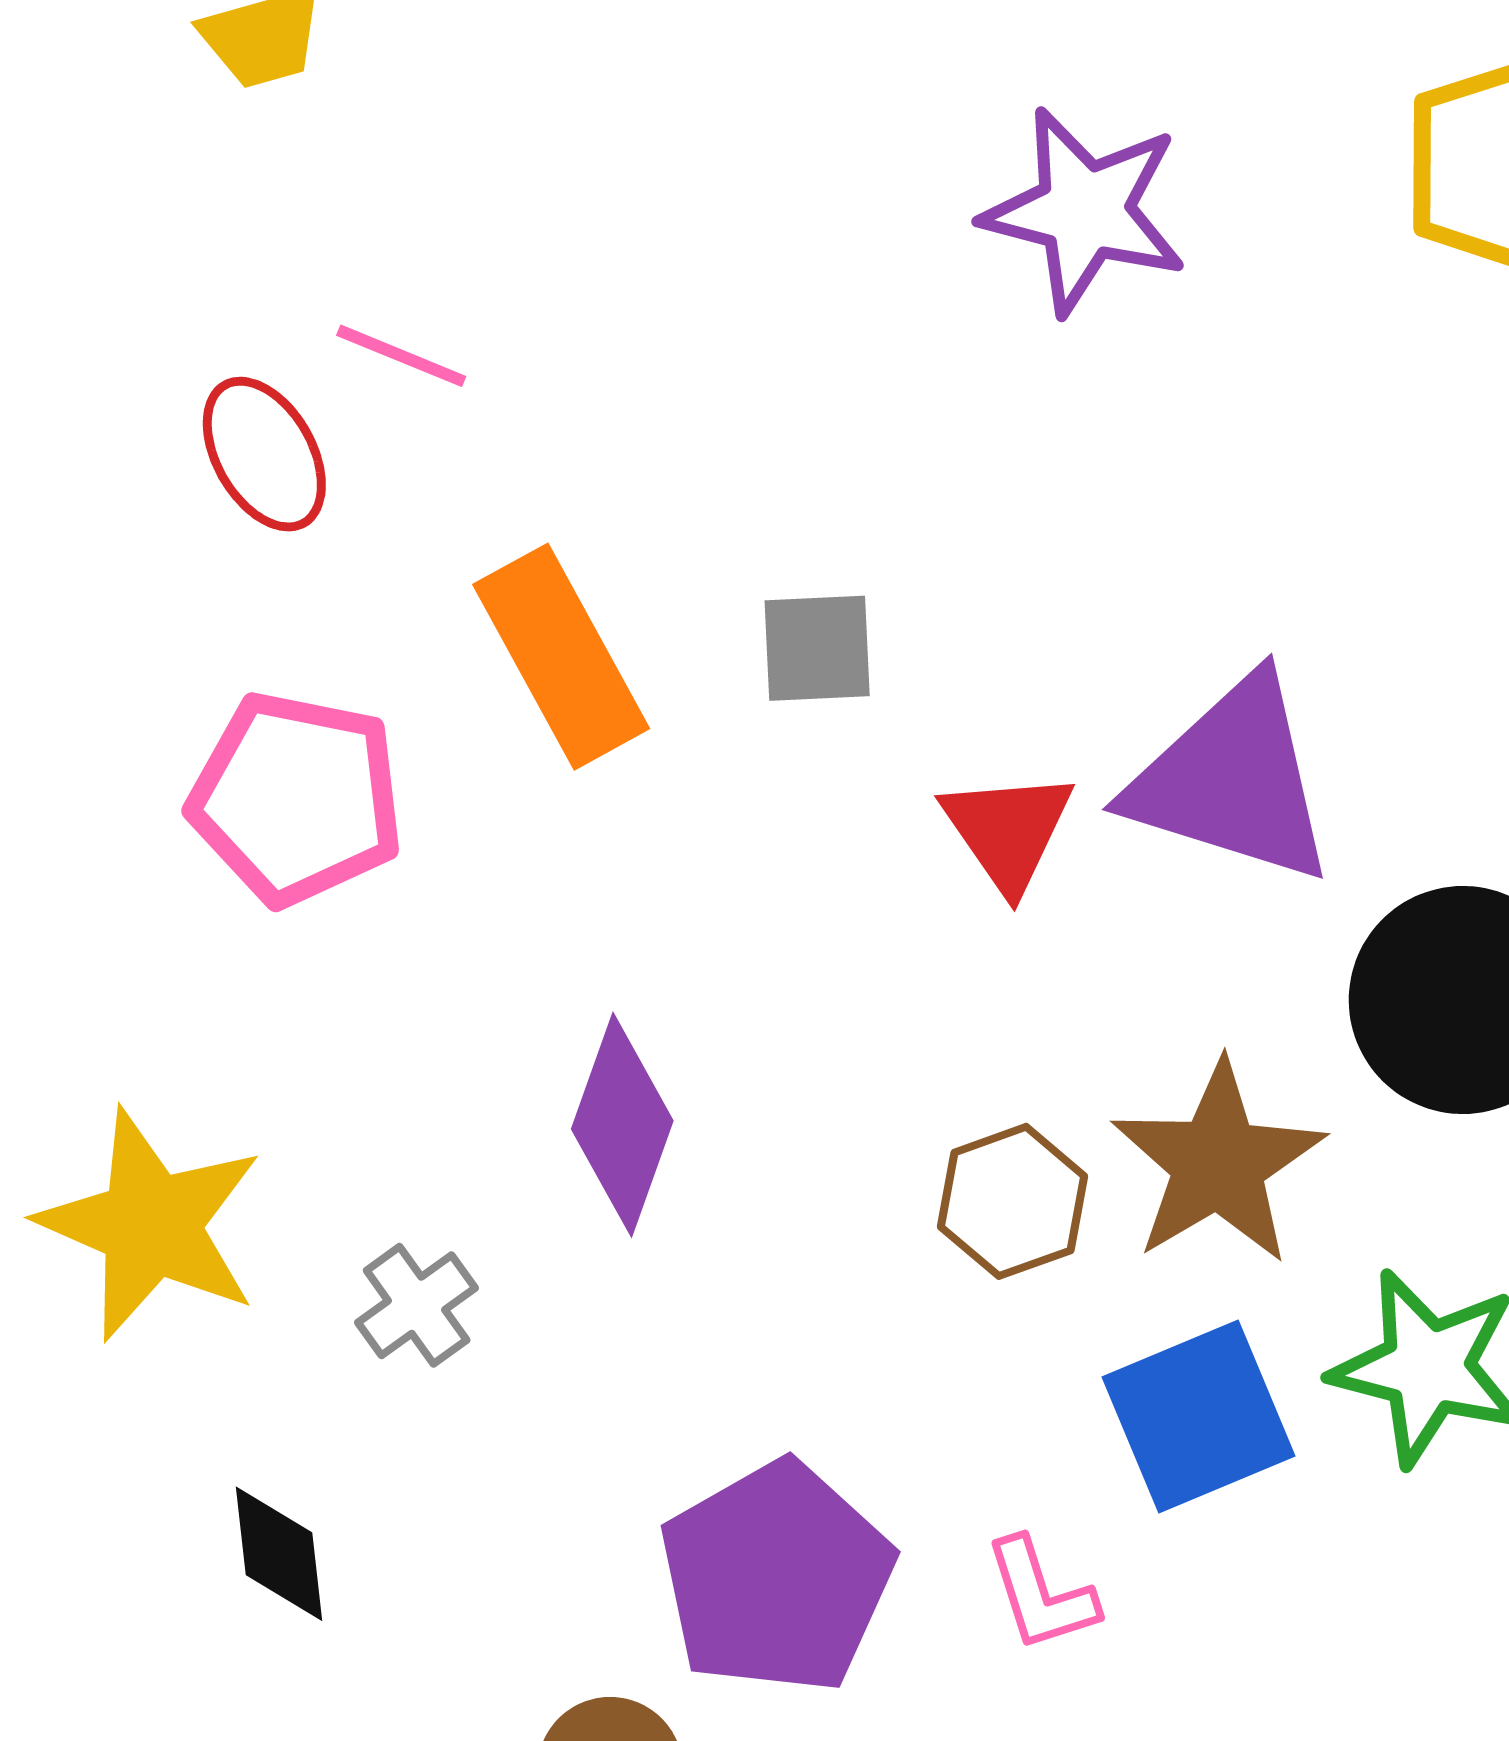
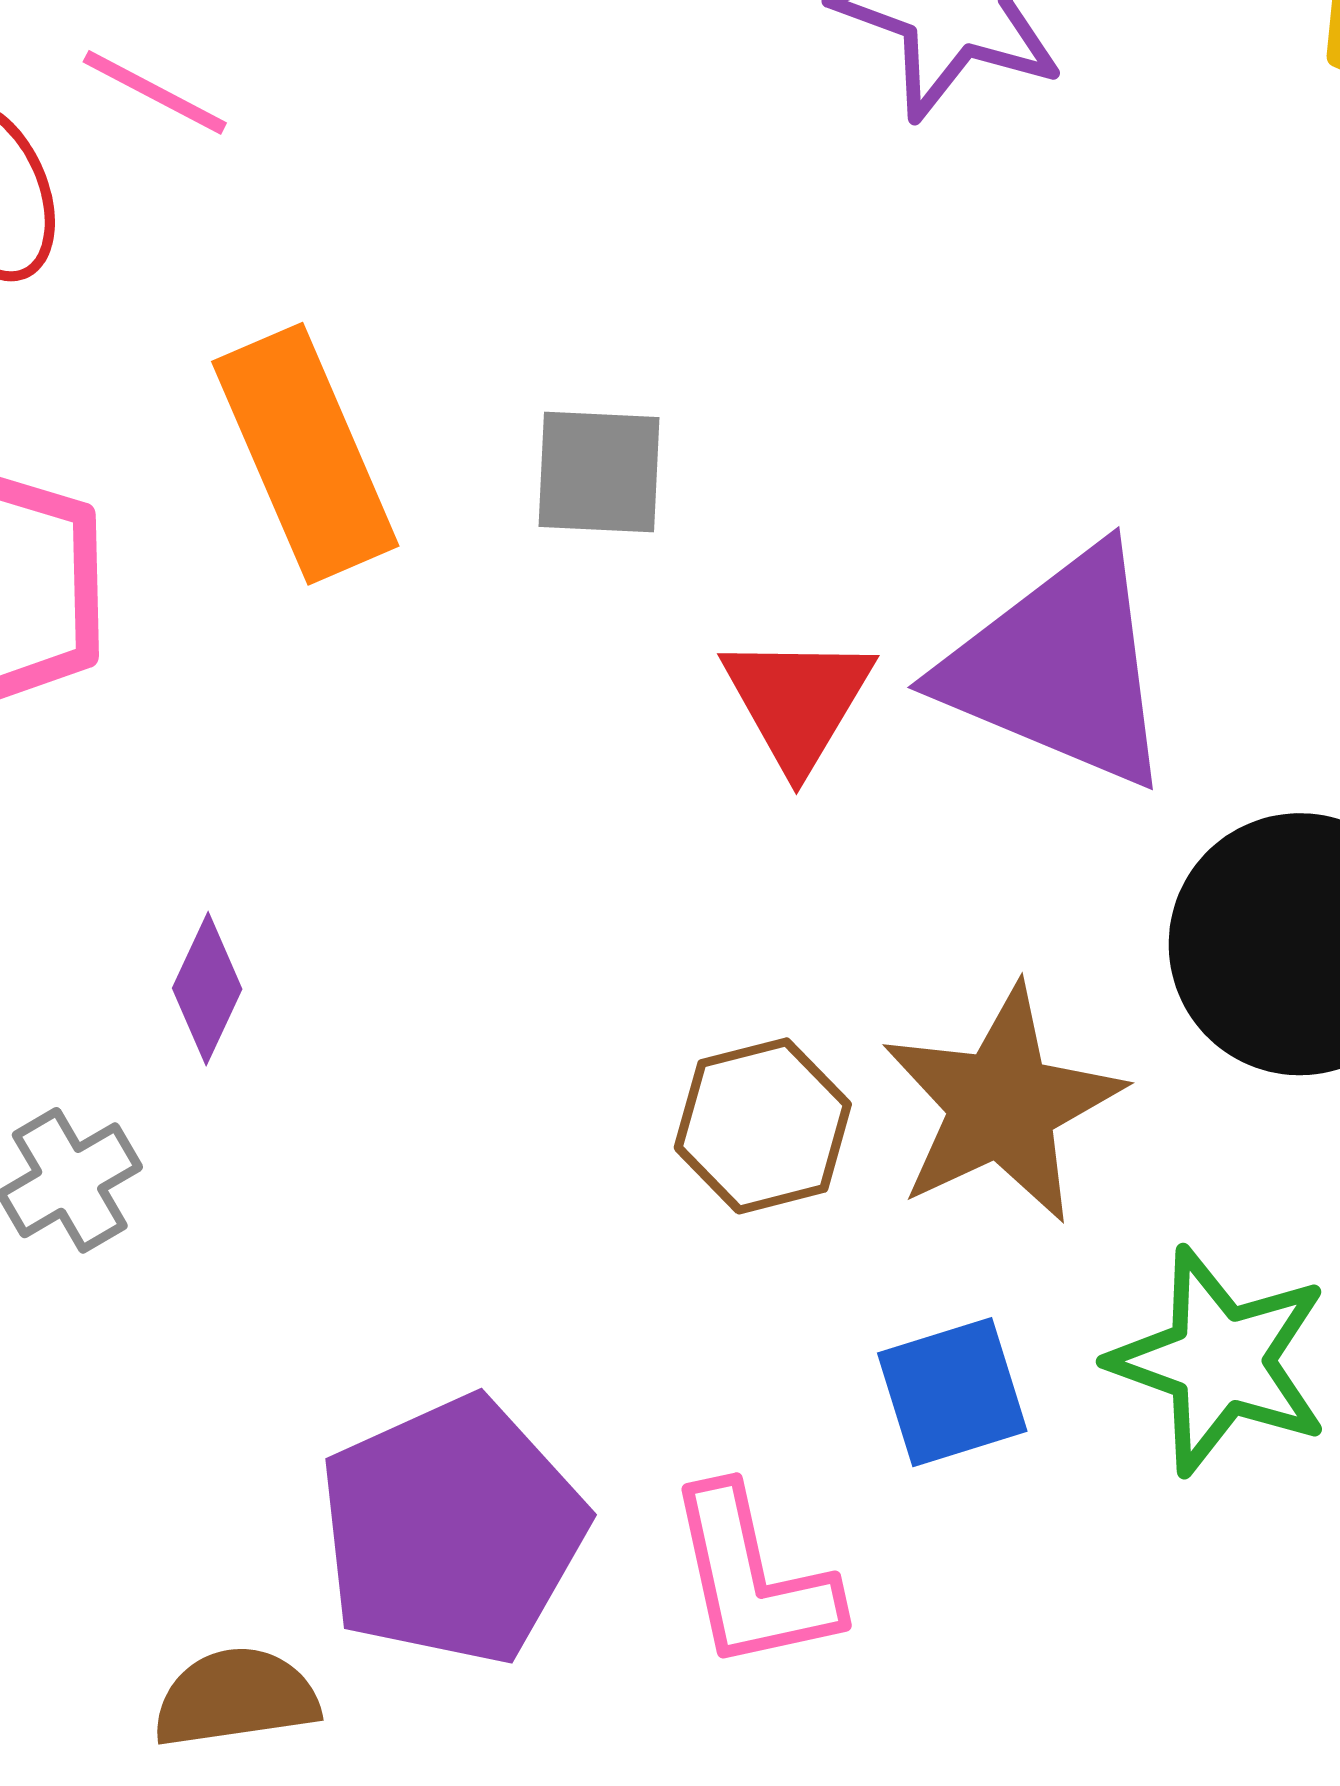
purple diamond: (622, 1125) -> (207, 989), moved, size x0.6
blue square: (1198, 1416) -> (952, 1392), size x0.7
pink L-shape: (1041, 1595) -> (753, 1579), size x1.4

